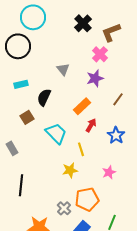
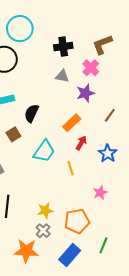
black cross: (83, 23) -> (63, 47), moved, turned 36
gray triangle: (63, 69) -> (62, 76), moved, turned -40
cyan trapezoid: (56, 133) -> (44, 151), turned 80
yellow star: (70, 170) -> (45, 211), moved
gray cross: (64, 208) -> (43, 231), moved

